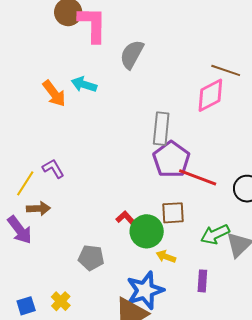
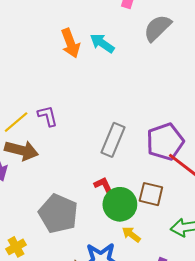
gray rectangle: (161, 129) -> (113, 140), moved
brown arrow: (38, 209) -> (22, 150), size x1.4
gray pentagon: (91, 258) -> (58, 214), size x1.5

